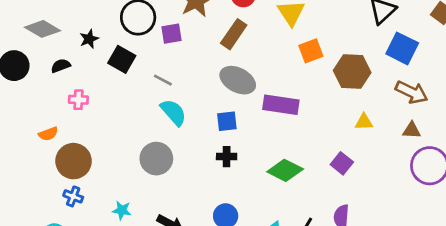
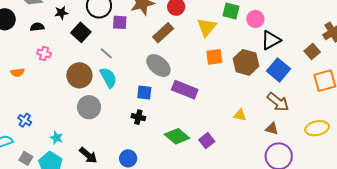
brown hexagon: (352, 71) -> (246, 62), moved
brown circle: (74, 161) -> (79, 75), moved
purple square: (342, 163) -> (207, 141), moved

